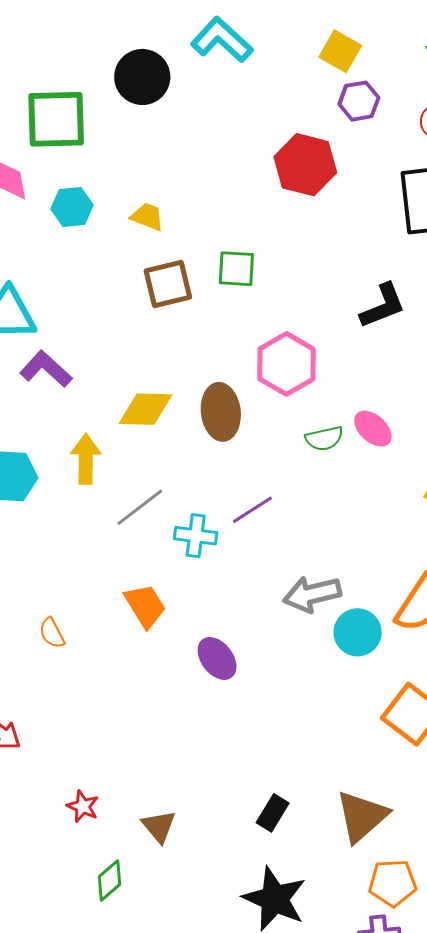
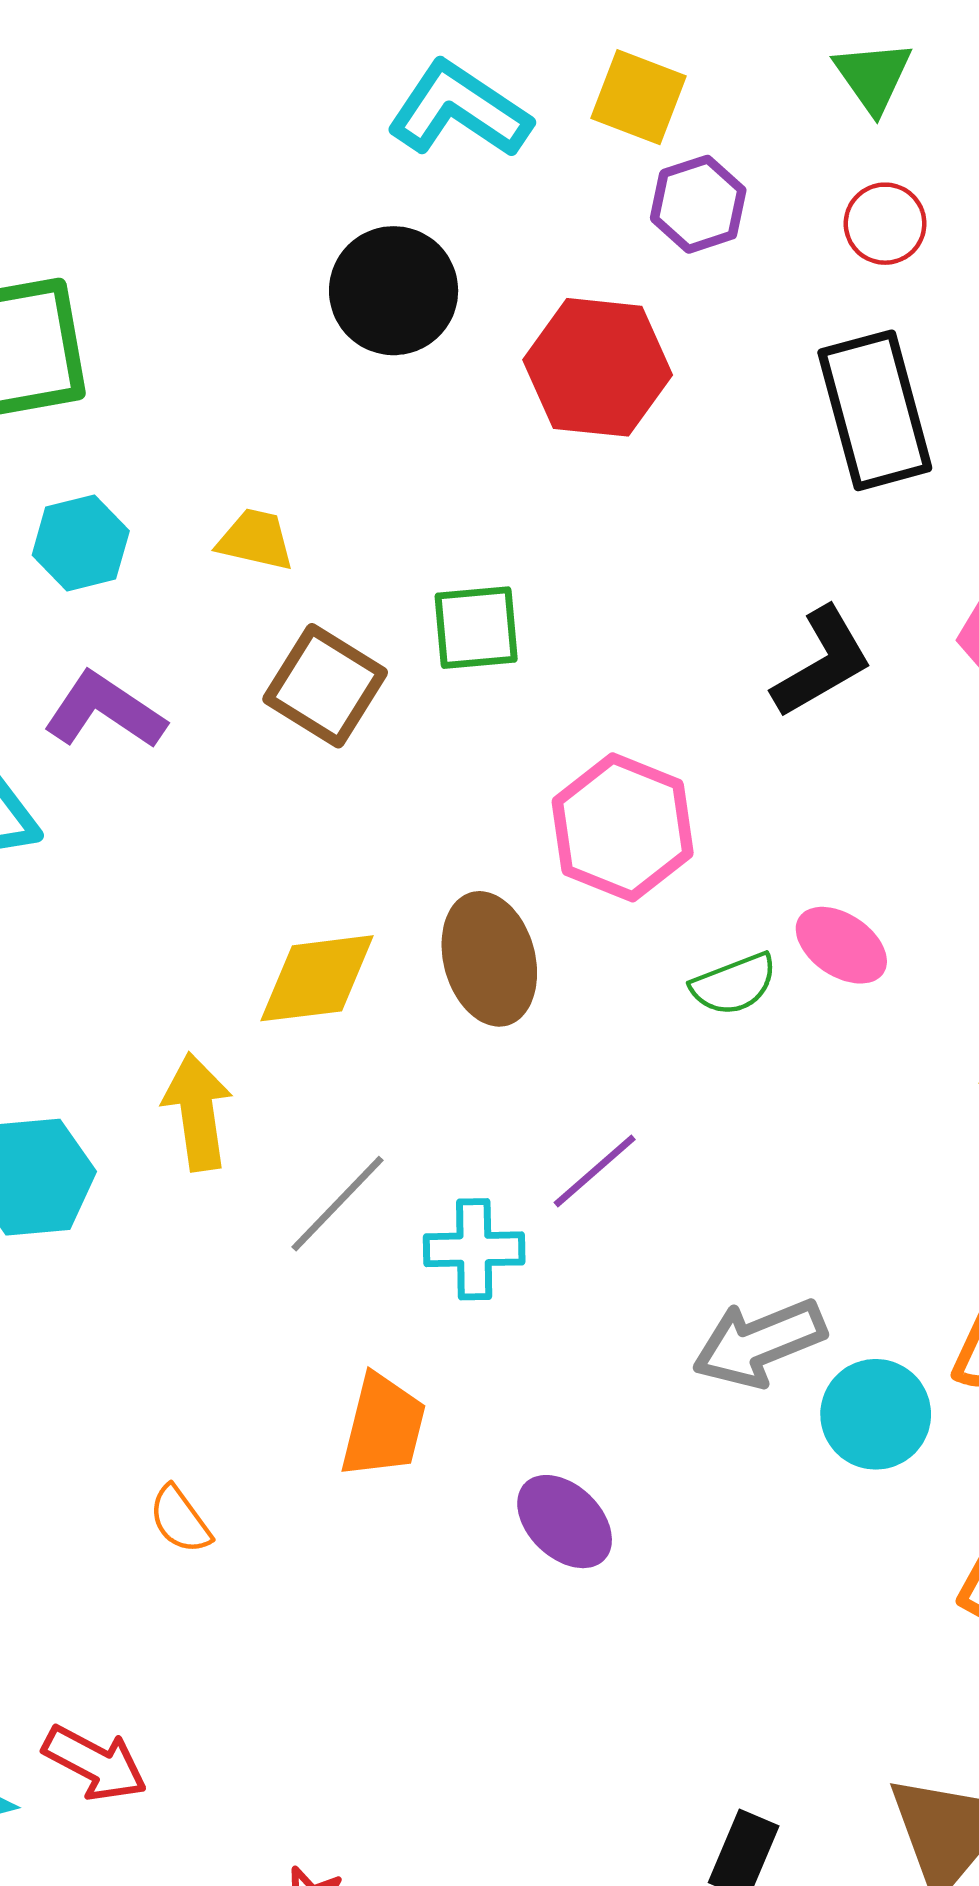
cyan L-shape: (222, 40) -> (459, 110), moved
black circle: (142, 77) -> (394, 291), moved
brown square: (168, 284) -> (325, 686), turned -36
purple L-shape: (46, 369) -> (105, 711), moved
orange trapezoid: (145, 606) -> (383, 1426), turned 54

